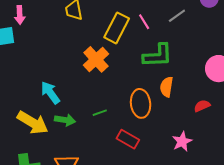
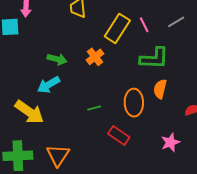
orange cross: (96, 59) -> (95, 57), size x0.7
cyan arrow: (50, 93) -> (49, 85), turned -90
green arrow: (65, 120) -> (57, 59), moved

